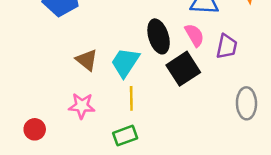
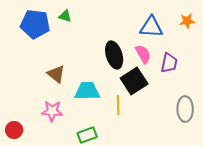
cyan trapezoid: (125, 62) -> (87, 91), moved, turned 56
yellow line: (131, 98) -> (118, 105), moved

